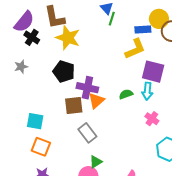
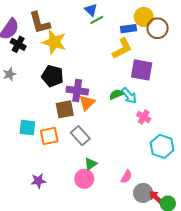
green line: (112, 19) -> (97, 20), turned 48
cyan arrow: (147, 91) -> (129, 96), moved, turned -42
orange square: (41, 147) -> (49, 136), moved, turned -30

